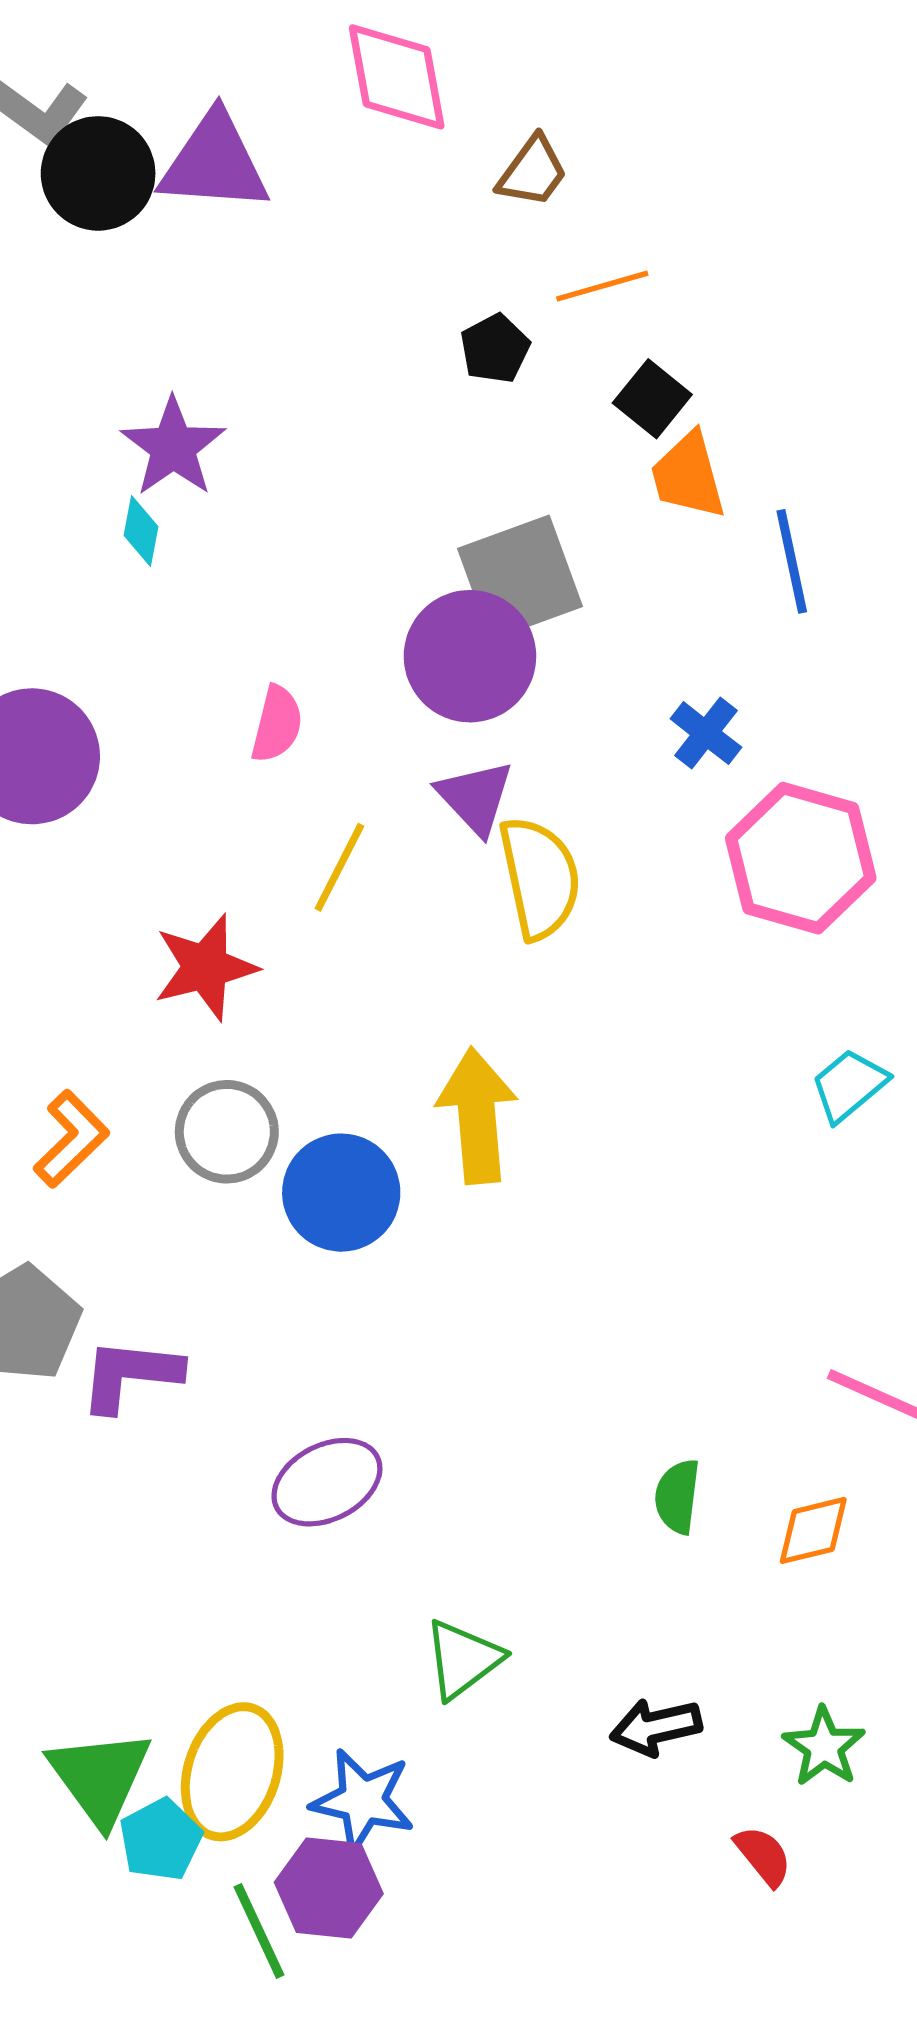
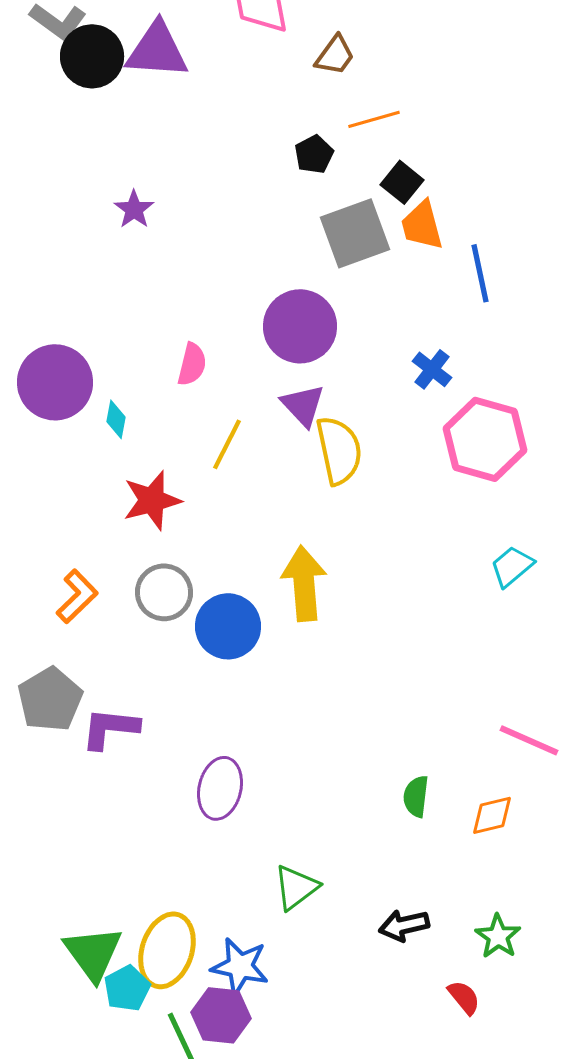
purple star: (173, 447) -> (134, 209), size x0.7
cyan diamond: (141, 531) -> (116, 419), moved
gray square: (520, 578) -> (355, 233), moved
purple ellipse: (327, 1482) -> (220, 788), turned -50

